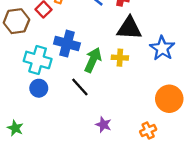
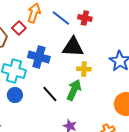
black triangle: (129, 28) -> (73, 47), moved
green arrow: (93, 60) -> (74, 90), moved

